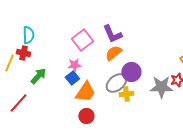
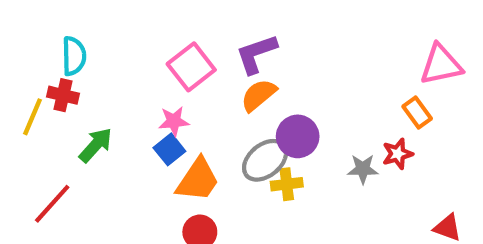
purple L-shape: (112, 34) -> (256, 54), turned 95
gray star: (161, 87) -> (363, 169), size x0.6

